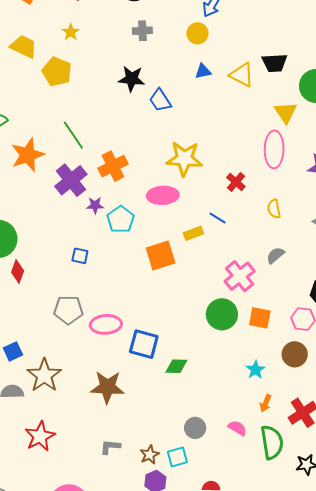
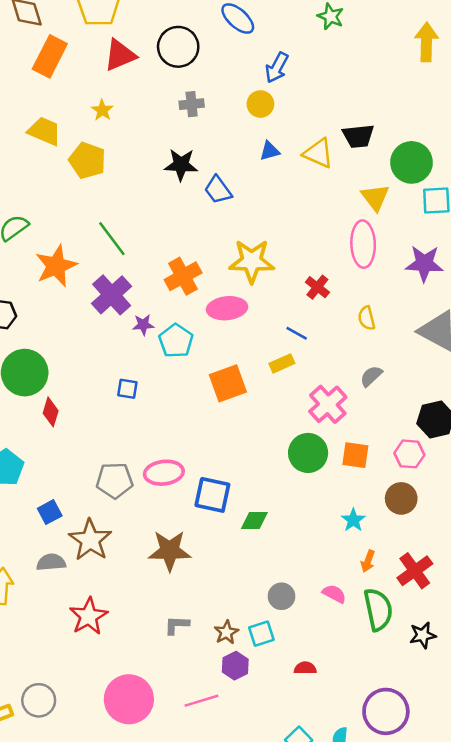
orange cross: (113, 166) -> (183, 276), moved
yellow rectangle: (193, 233) -> (282, 363), moved
gray pentagon: (68, 310) -> (115, 480), moved

